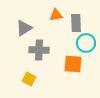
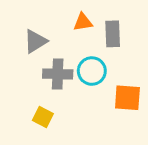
cyan circle: (86, 43) -> (92, 71), moved
orange square: (73, 64) -> (127, 98), moved

